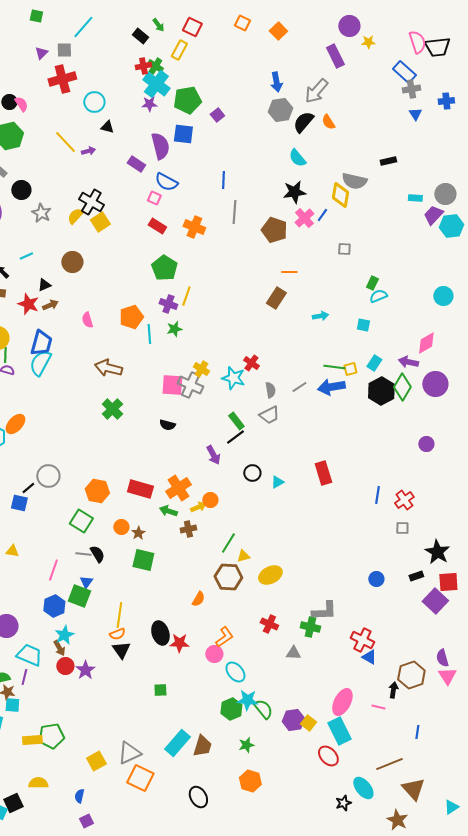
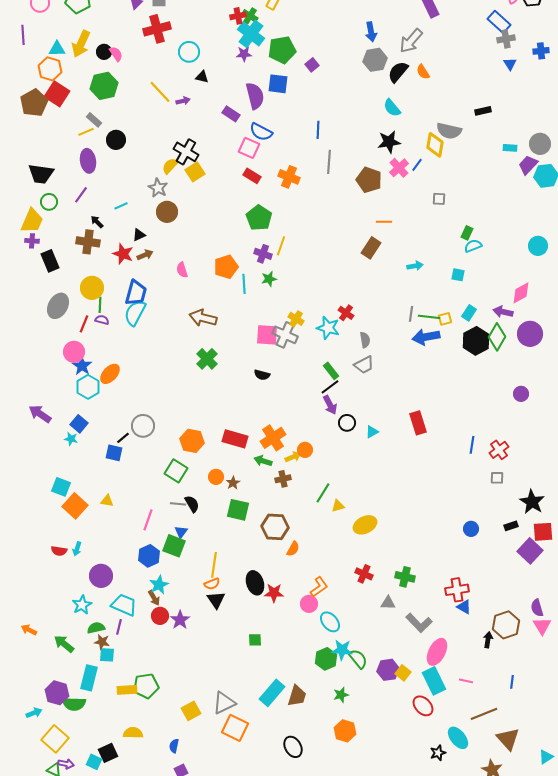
pink square: (154, 198) -> (249, 148), size x1.5
gray star: (41, 213) -> (158, 188), moved
gray line: (299, 387) -> (411, 314), moved, turned -49
purple arrow: (213, 455) -> (330, 405), moved
brown hexagon: (228, 577) -> (275, 527), moved
gray L-shape: (324, 611) -> (419, 623), moved, turned 48
red cross: (362, 640) -> (457, 590), turned -35
pink line: (378, 707) -> (466, 681), moved

